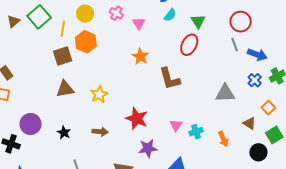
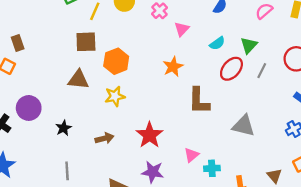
cyan semicircle: (170, 15) -> (217, 43), moved
orange hexagon: (86, 42) -> (116, 61), moved
gray line: (235, 45) -> (262, 71), moved, turned 32
gray triangle: (225, 93) -> (244, 126), moved
brown arrow: (100, 132) -> (104, 138), turned -35

